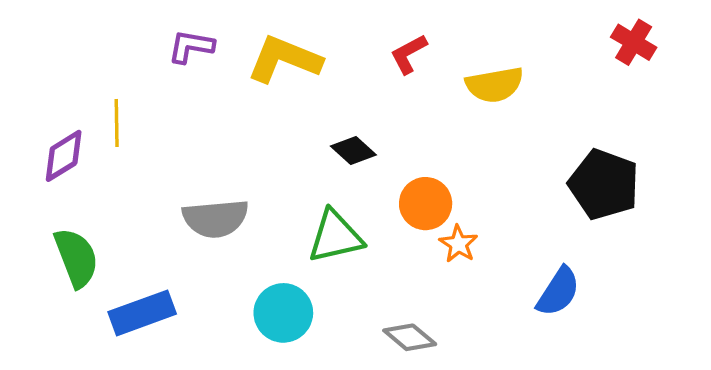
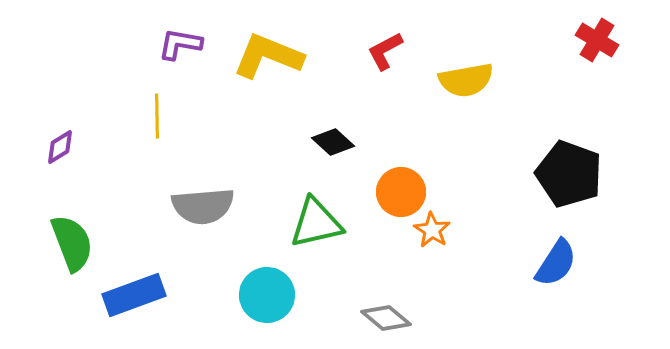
yellow line: (117, 123) -> (157, 116), moved
purple diamond: (64, 156) -> (60, 147), size x0.7
blue semicircle: (558, 292) -> (556, 263), moved

